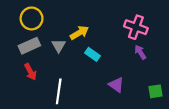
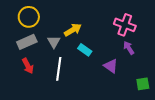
purple triangle: (116, 85) -> (111, 66), moved
white line: (59, 91) -> (59, 69), moved

